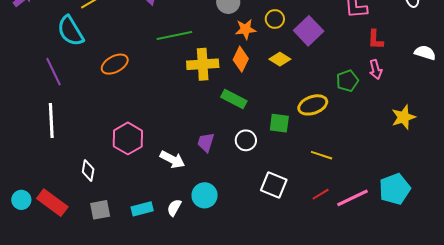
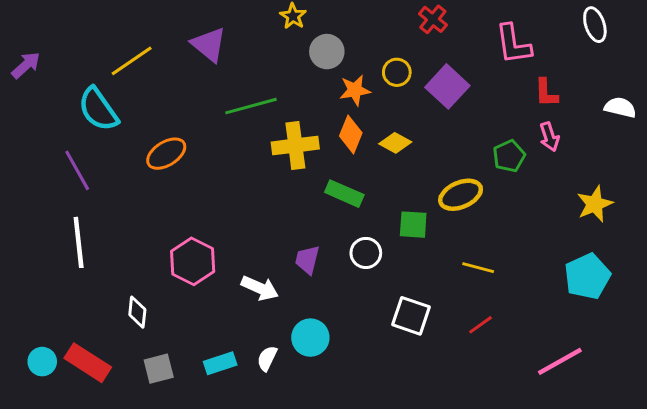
yellow diamond: (280, 59) -> (395, 143), moved
cyan pentagon: (395, 189) -> (587, 276), moved
pink line: (352, 198) -> (560, 361), moved

